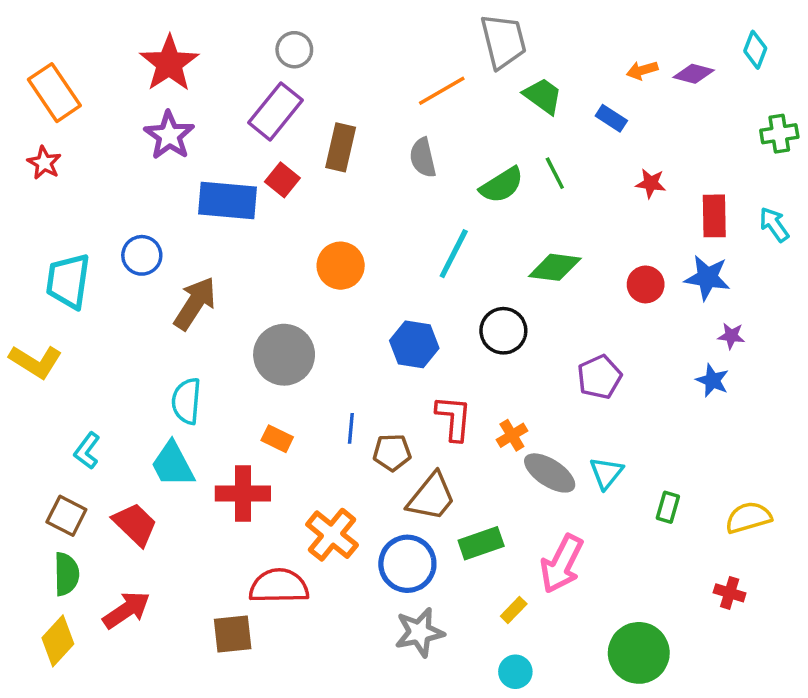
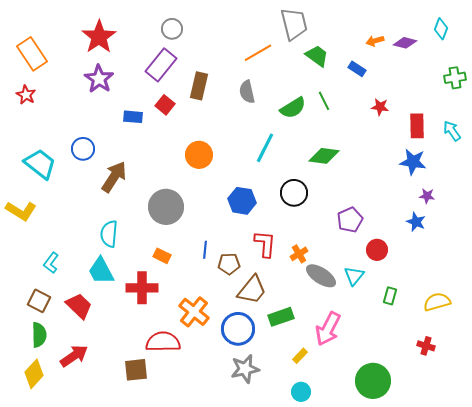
blue rectangle: (227, 200) -> (133, 117), size x0.6
cyan trapezoid: (68, 281) -> (40, 164), turned 120
red circle: (646, 284) -> (377, 250), moved

